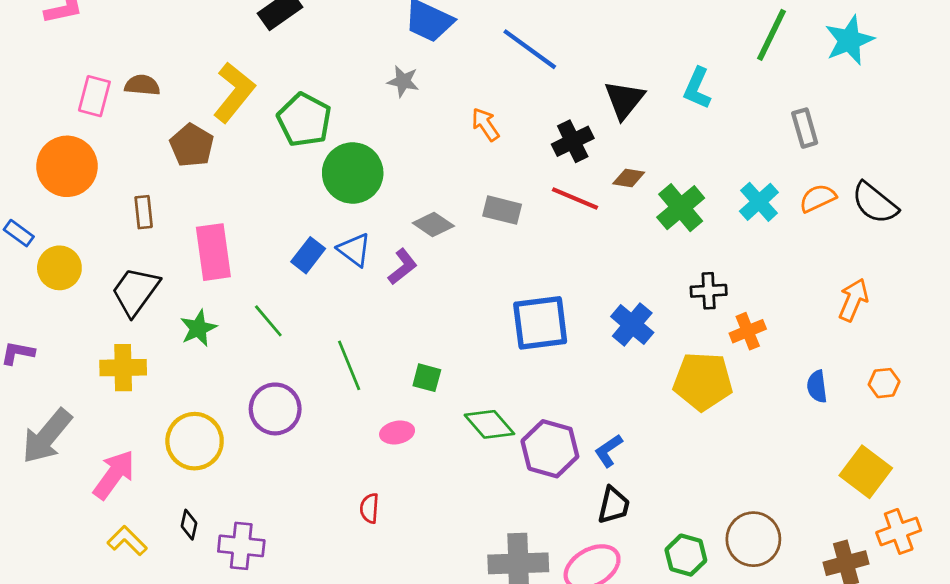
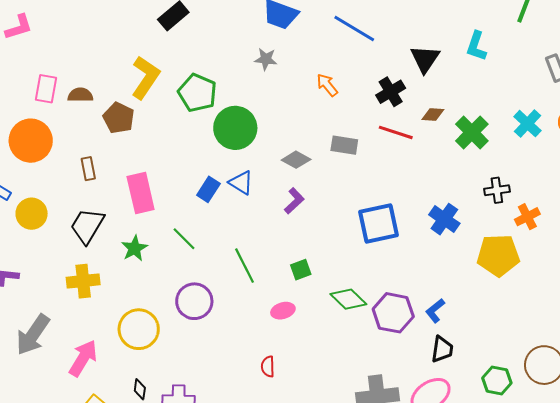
brown semicircle: (142, 85) -> (80, 95), moved
purple L-shape: (403, 267) -> (294, 201), moved
green square: (427, 378) -> (301, 270), turned -30

